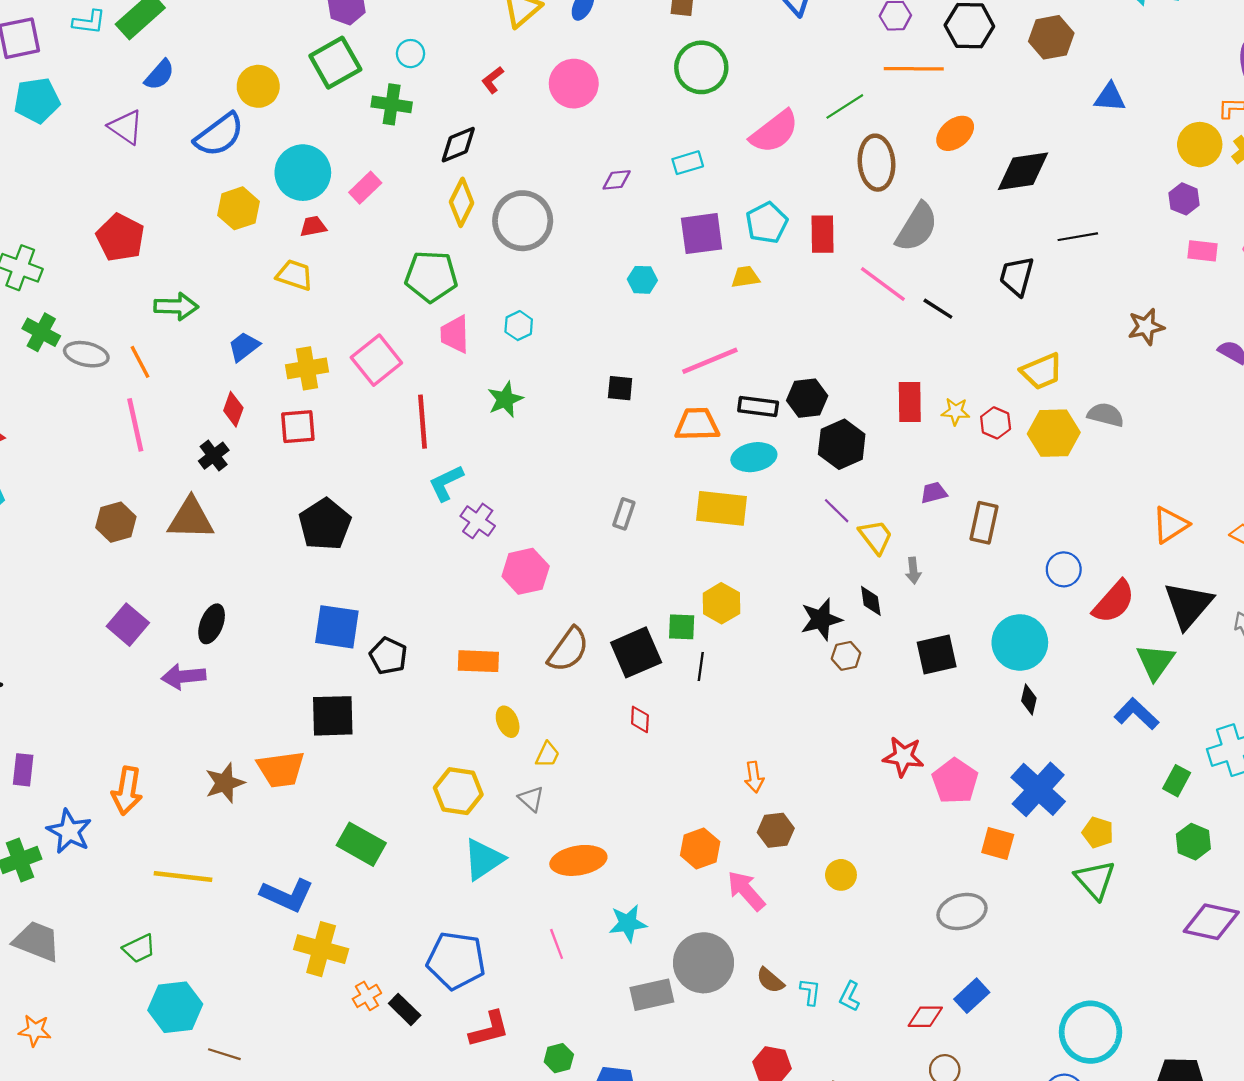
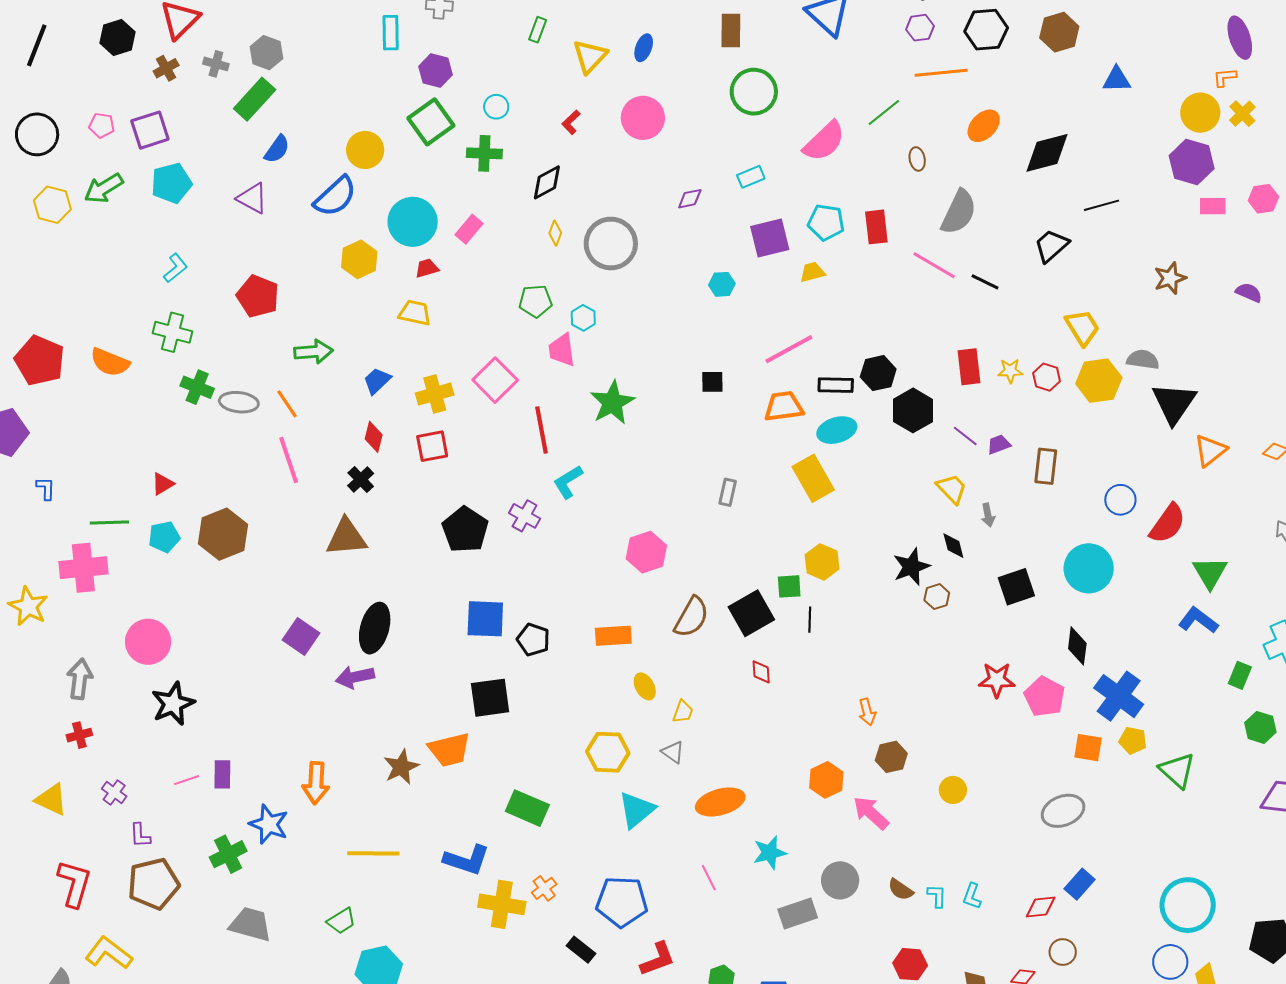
cyan L-shape: (89, 22) -> (175, 268), moved, turned -40
brown ellipse: (877, 163) -> (917, 159), size x0.5
purple hexagon: (1184, 199) -> (1192, 162), size x1.6
yellow diamond: (462, 202) -> (555, 233), size x0.6
cyan pentagon: (767, 223) -> (826, 222), turned -30
green pentagon: (431, 276) -> (535, 301), size x0.7
black trapezoid: (1017, 276) -> (1051, 246), turned 39
cyan hexagon: (519, 326) -> (583, 318), moved
yellow trapezoid: (1042, 371) -> (1082, 327), turned -93
green star: (505, 399) -> (612, 403), size x1.4
yellow rectangle: (721, 508) -> (813, 478), turned 60
purple line: (837, 511) -> (965, 436), moved
purple cross: (478, 521) -> (525, 516), moved
brown hexagon: (116, 522) -> (223, 534), moved, size x1.4
black triangle: (1188, 605) -> (1174, 403), moved
black ellipse: (212, 624) -> (375, 628), size x1.4
black diamond: (1029, 700) -> (1077, 646), moved, size x1.4
yellow pentagon: (1098, 833) -> (1133, 740), moved
gray circle: (703, 963) -> (840, 880), size x0.7
orange cross: (367, 996) -> (544, 888), moved

